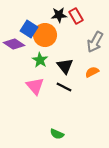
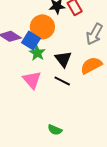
blue square: (29, 29) -> (31, 40), moved
orange semicircle: (92, 72) -> (91, 65), size x1.5

